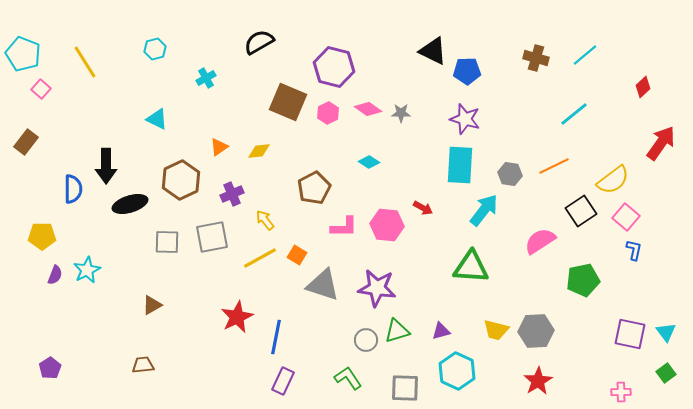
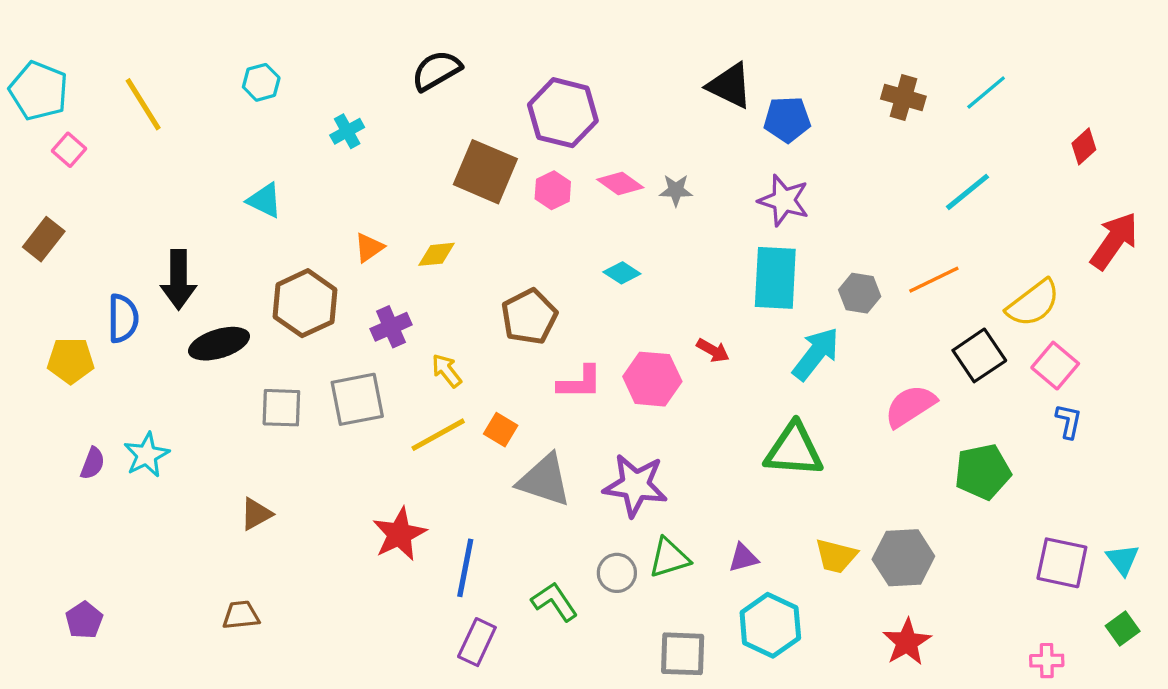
yellow pentagon: (42, 236) -> (71, 361), moved
green L-shape: (348, 378) -> (554, 602), moved

